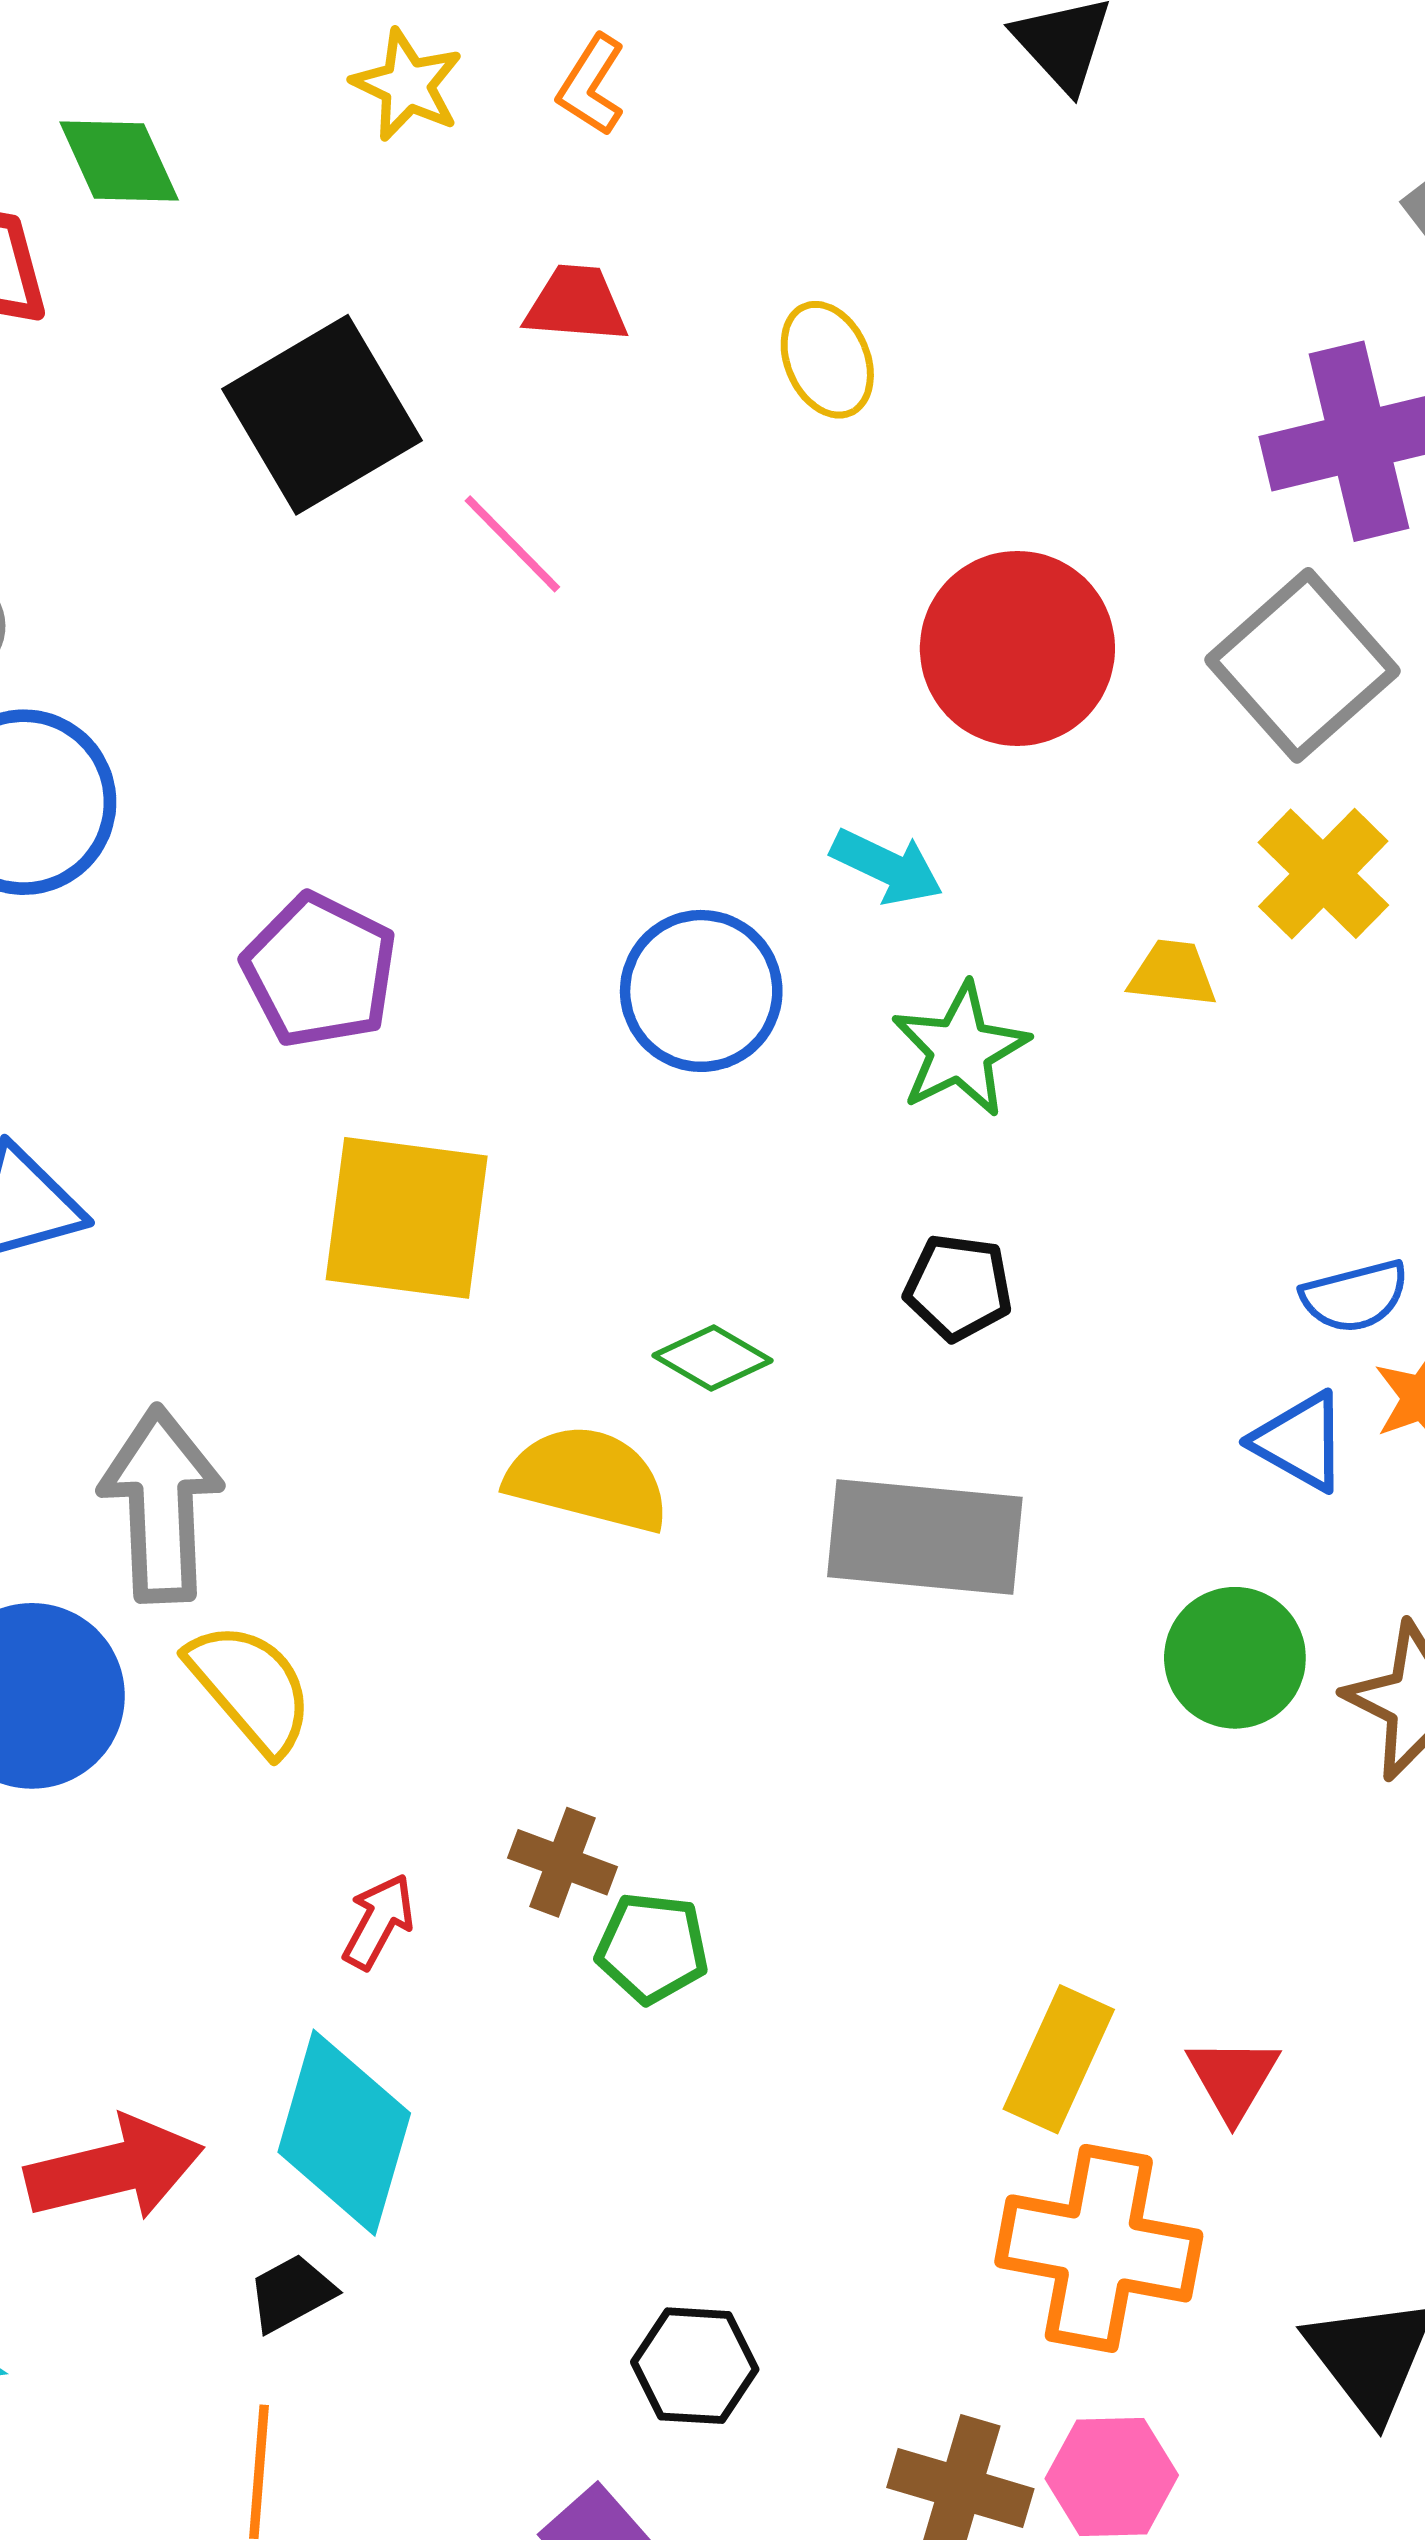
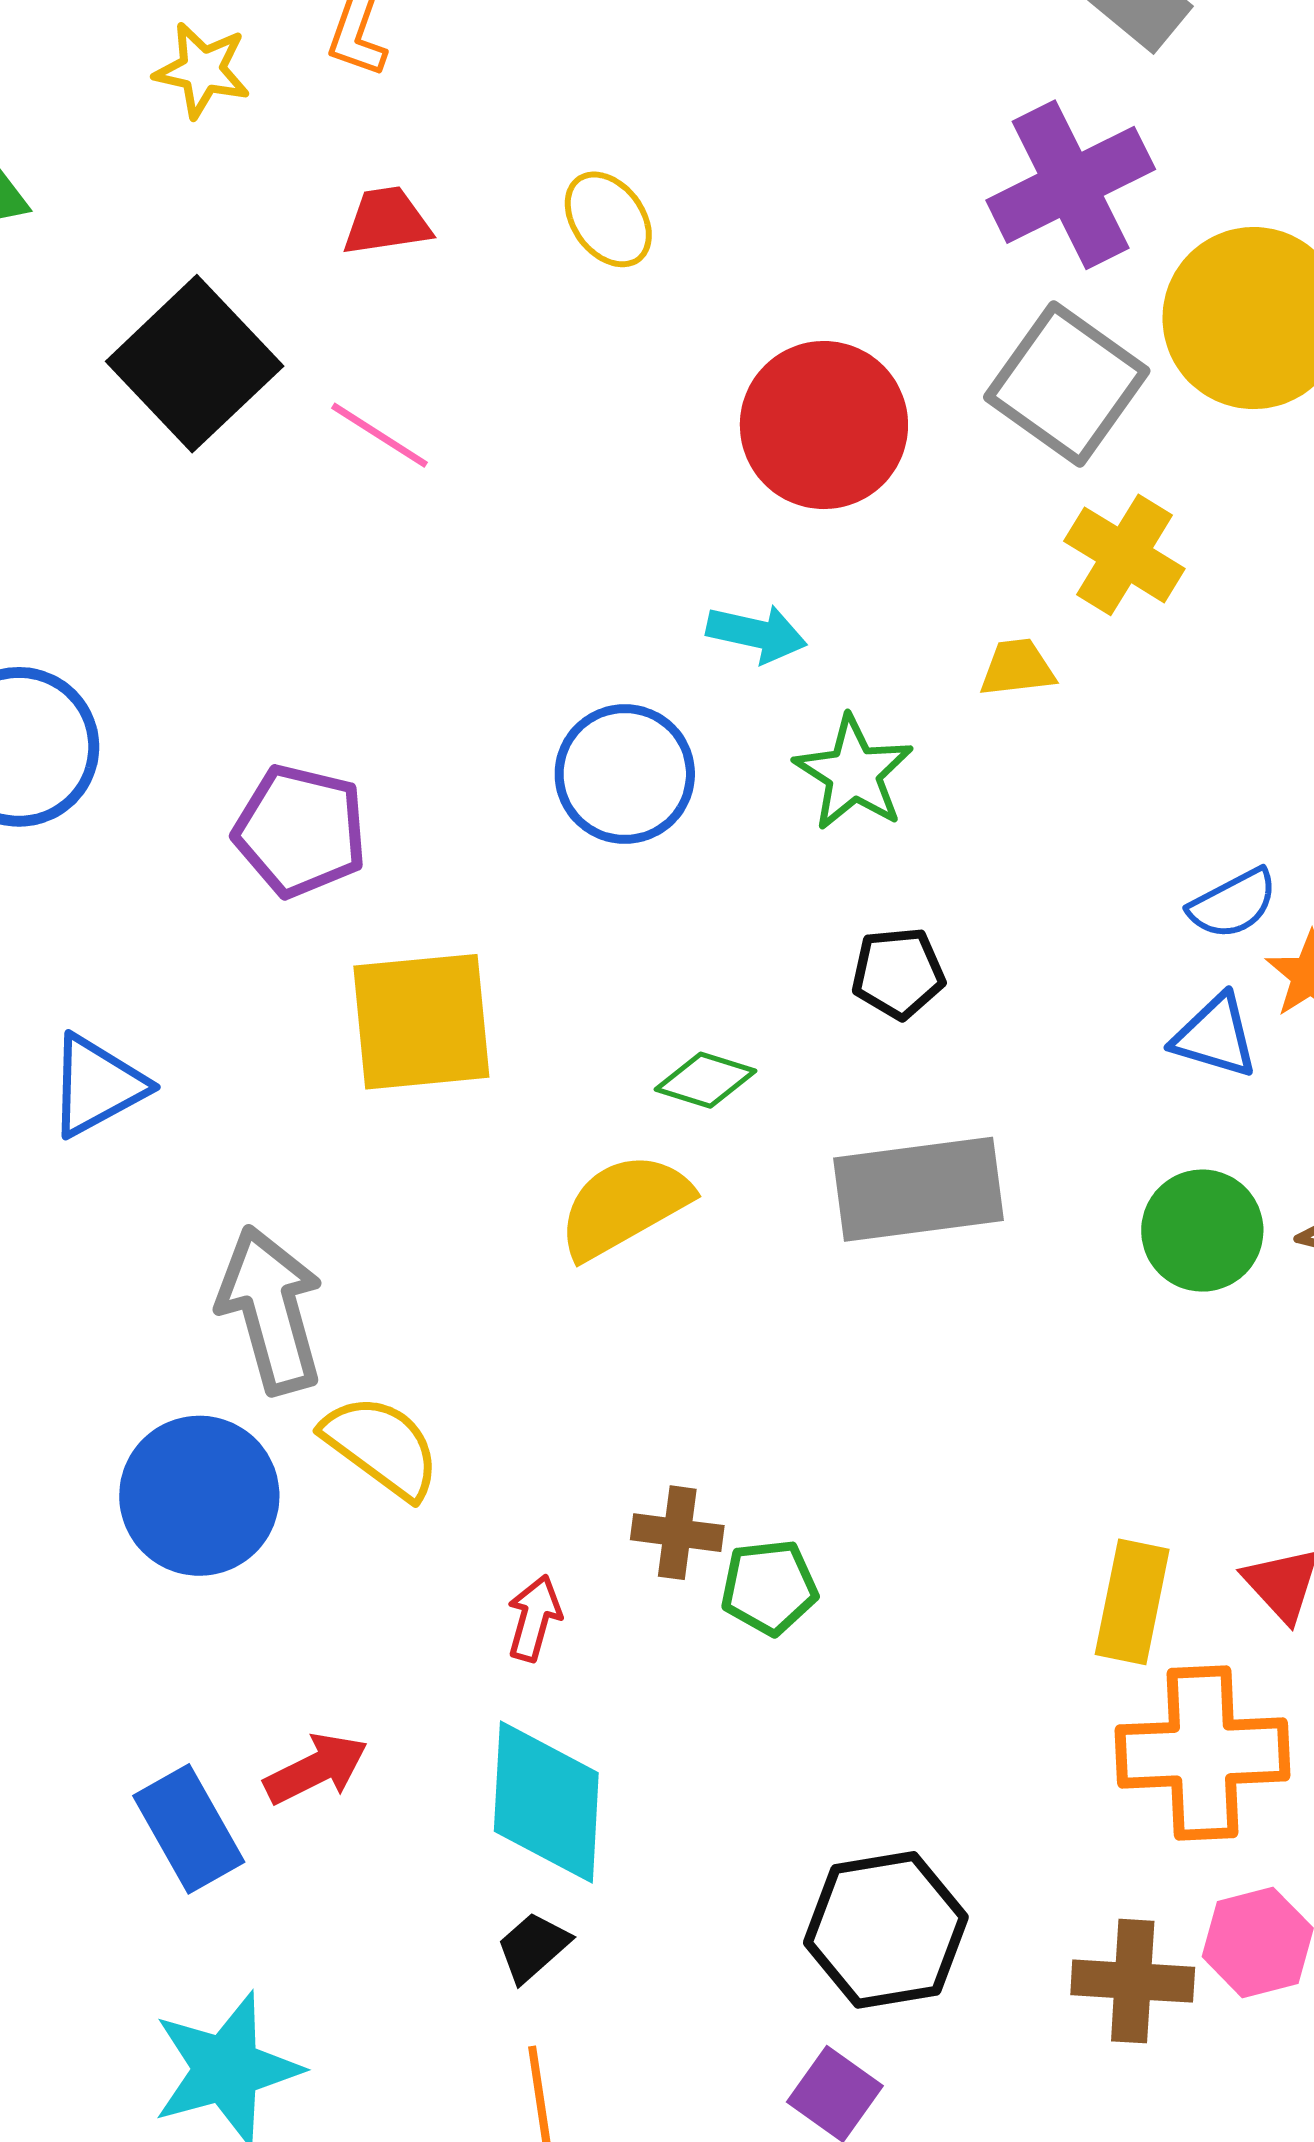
yellow semicircle: (588, 1479) -> (624, 1206), turned -31
red arrow: (115, 2169) -> (316, 1769), moved, size x0.7
black hexagon: (695, 2366) -> (886, 1930), size x1.5

